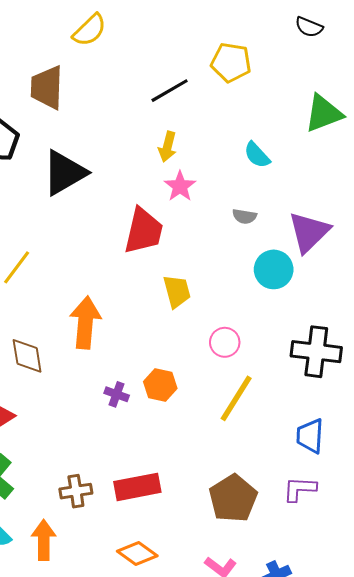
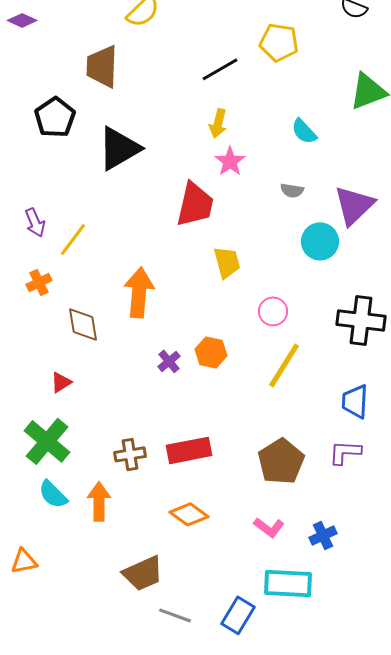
purple cross: (117, 394) -> (169, 361), turned 30

